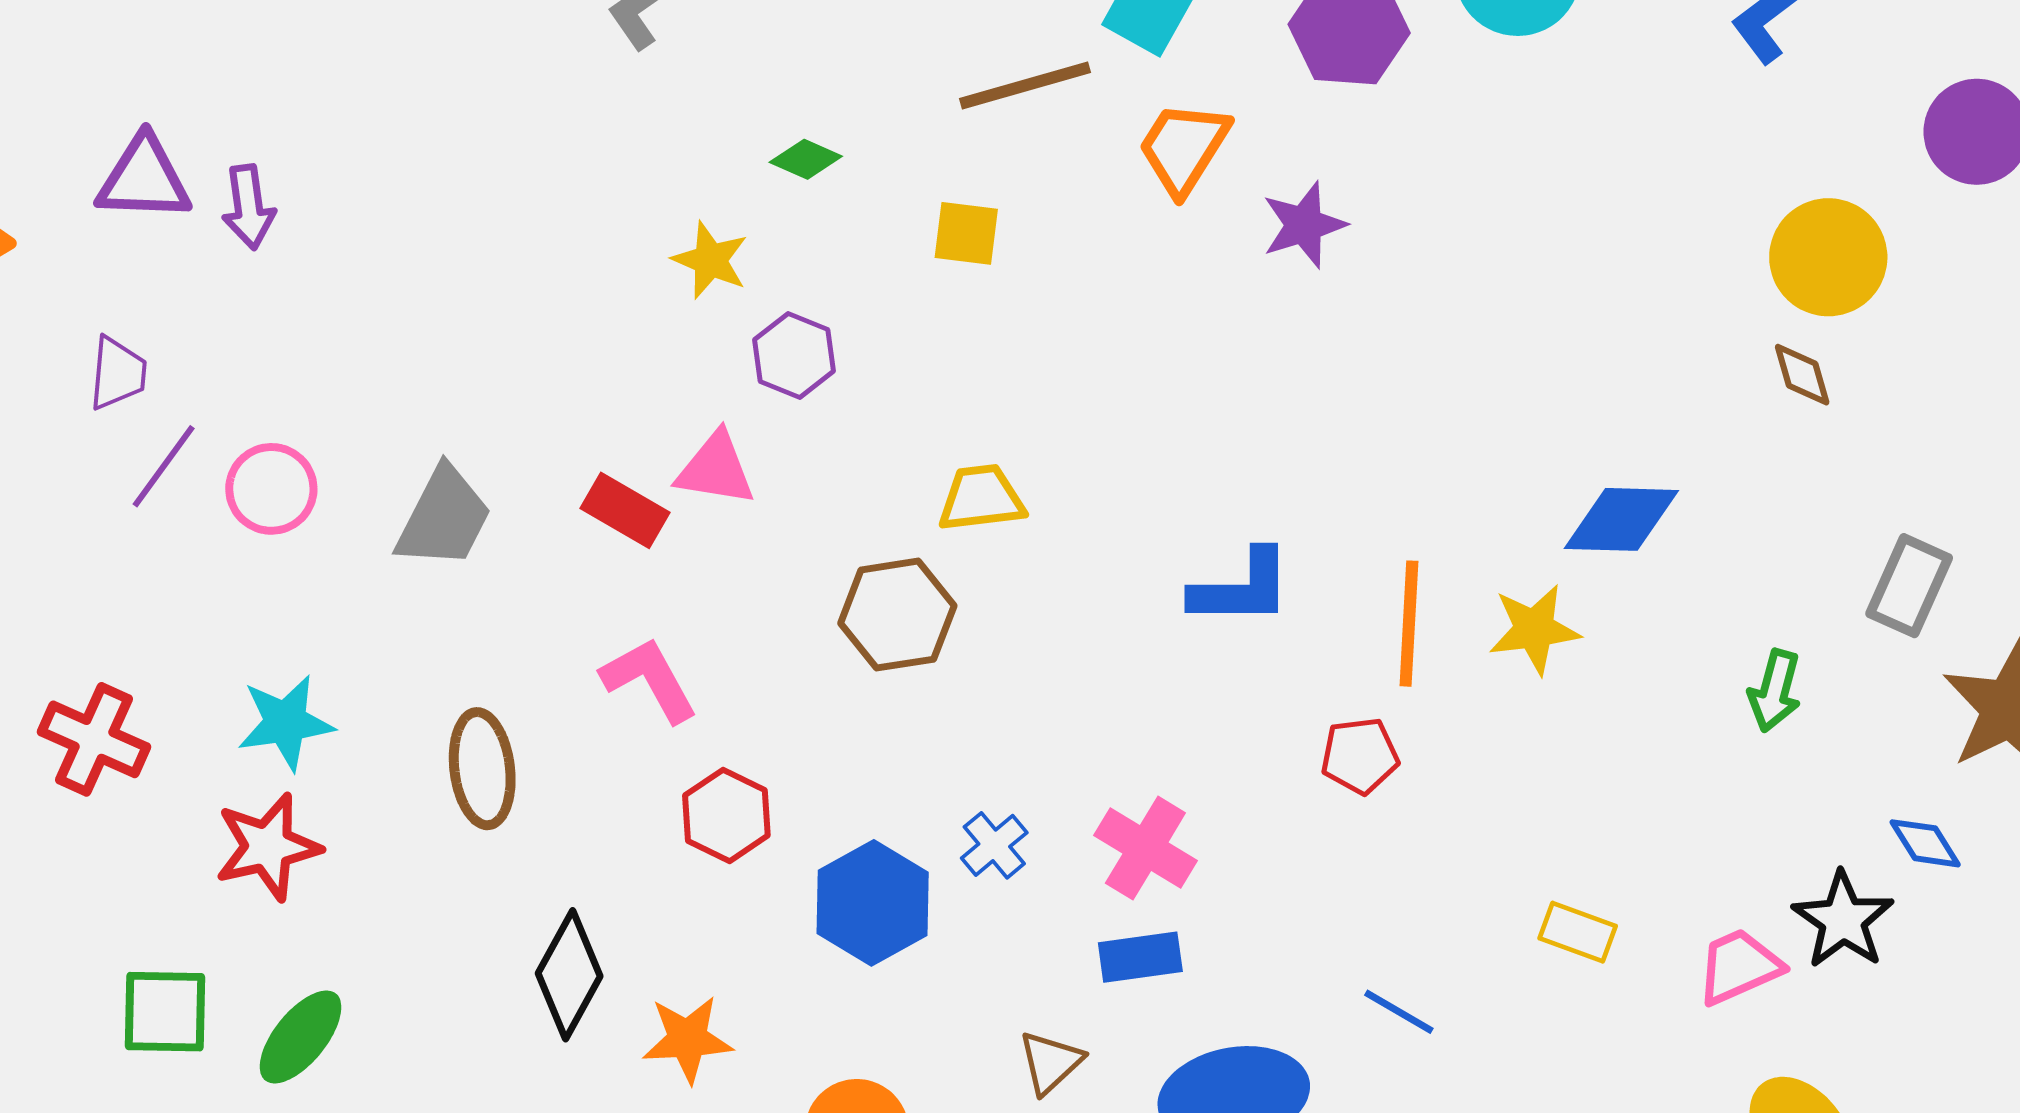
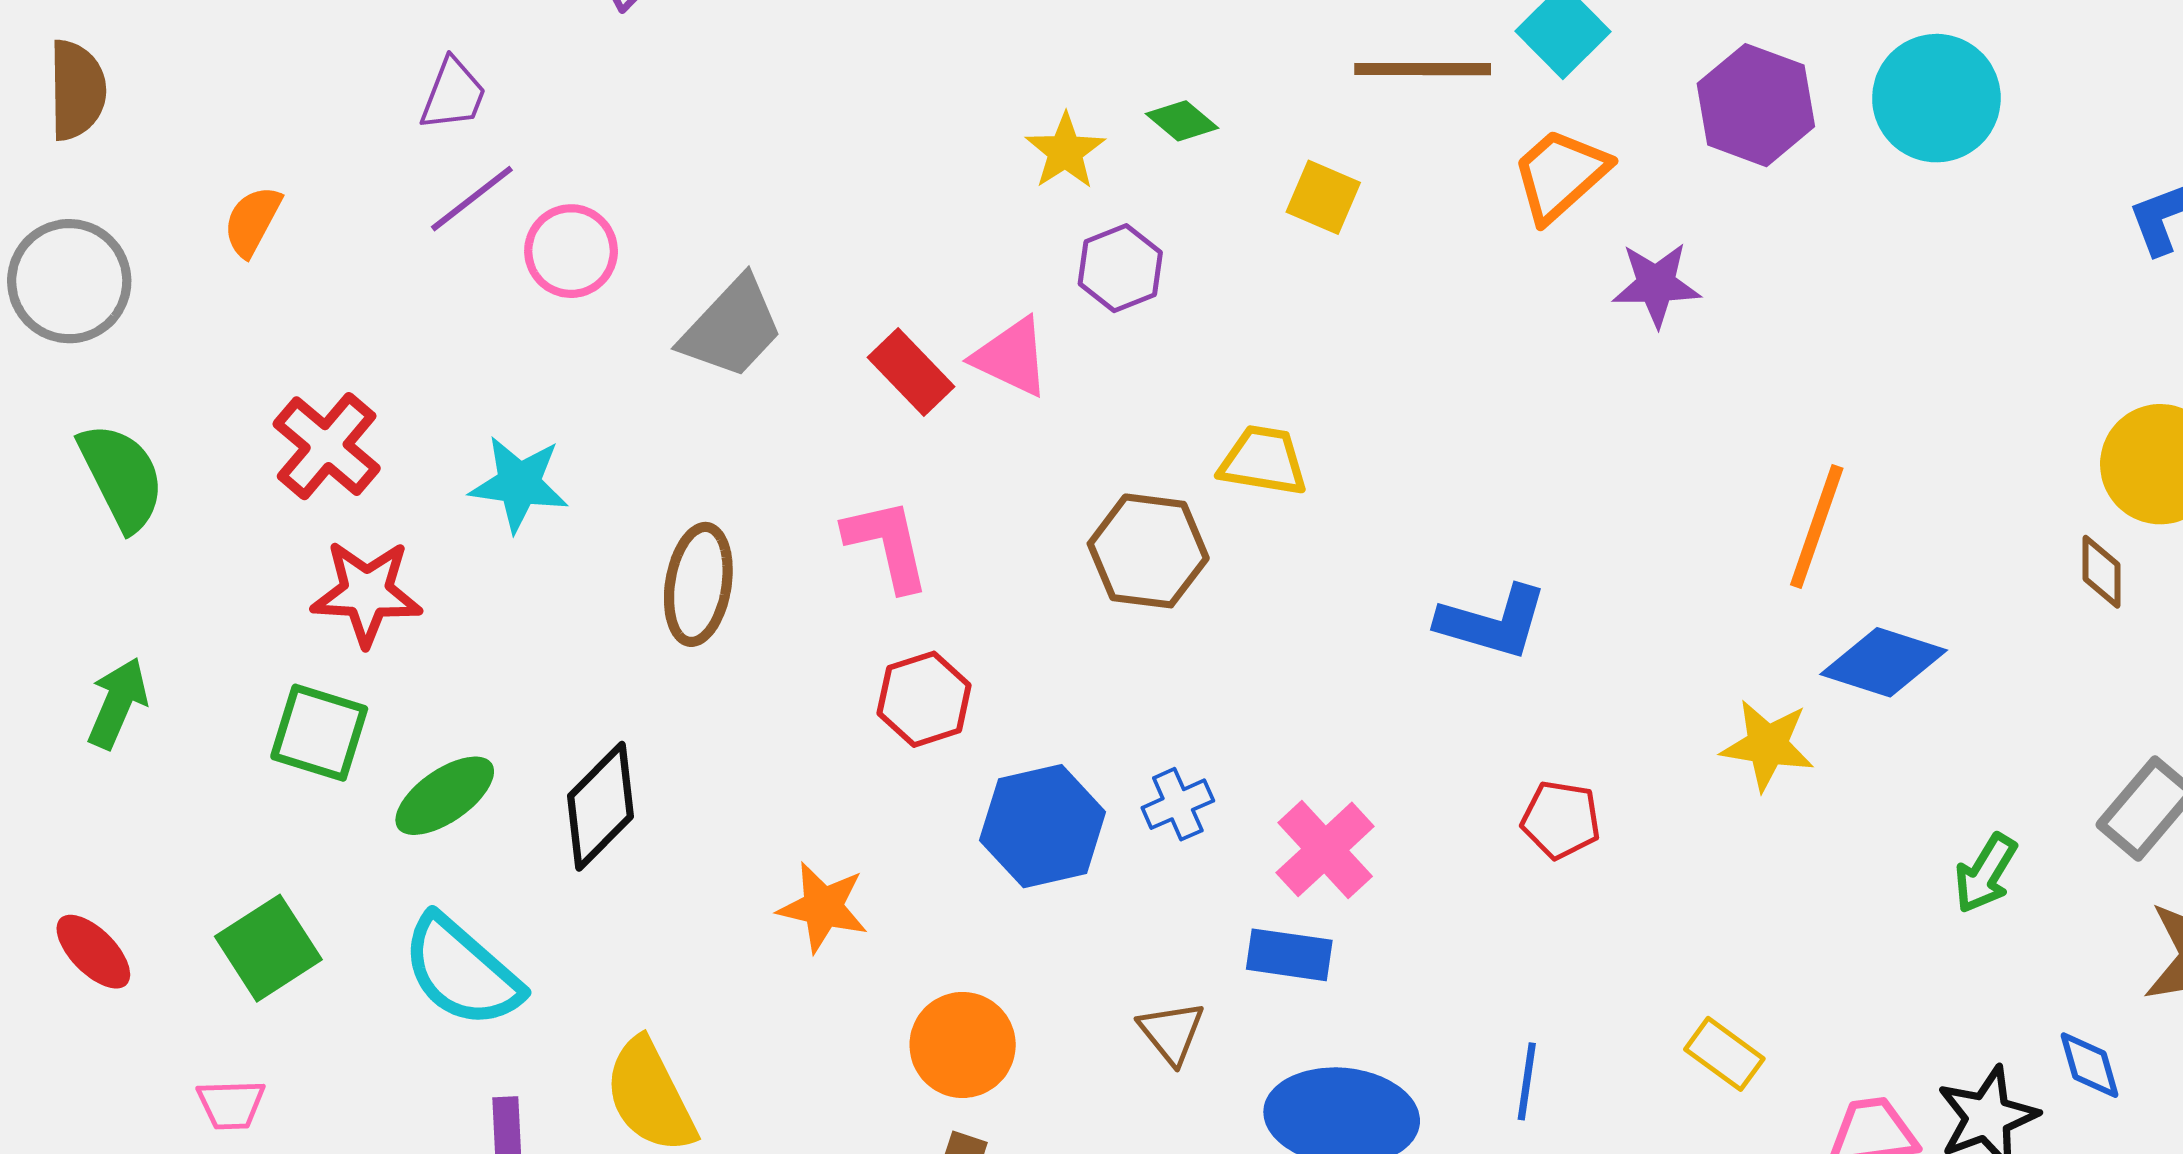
green diamond: (806, 159) -> (1182, 121), moved
orange line: (1409, 624) -> (1817, 527), moved
red star: (268, 847) -> (367, 593), moved
black diamond: (569, 975) -> (600, 806), moved
blue line: (1399, 1012) -> (1527, 1081), turned 52
brown triangle: (1050, 1062) -> (1172, 1032), turned -42

